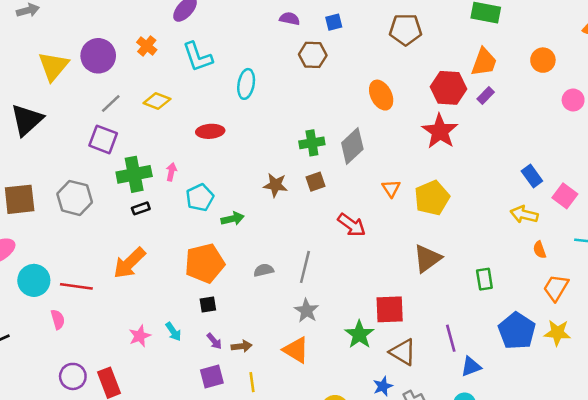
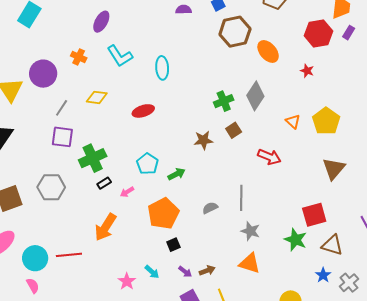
brown hexagon: (313, 55) -> (235, 32), moved, size x1.4
red star: (440, 131) -> (307, 71), moved, size x0.5
pink arrow: (171, 172) -> (127, 192), moved, turned -120
pink semicircle: (58, 319) -> (33, 286), moved

